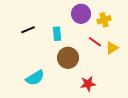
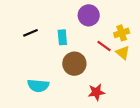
yellow cross: (104, 20) -> (122, 33), moved
yellow triangle: (112, 48) -> (123, 53), turned -48
cyan semicircle: (35, 78) -> (38, 86), turned 36

